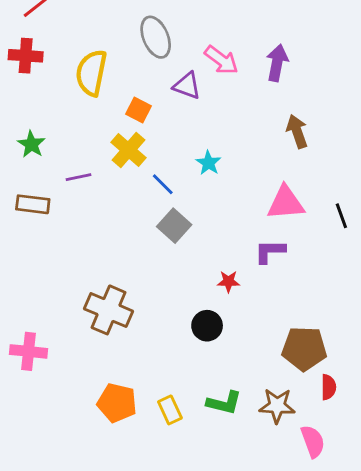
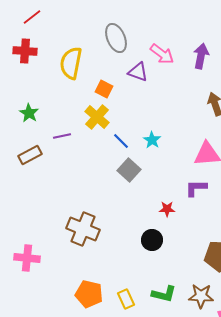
cyan star: (208, 163) -> (152, 140), moved
brown rectangle: (33, 204) -> (30, 155), turned -35

